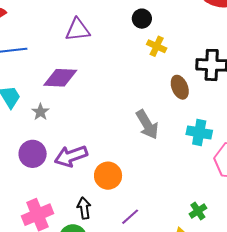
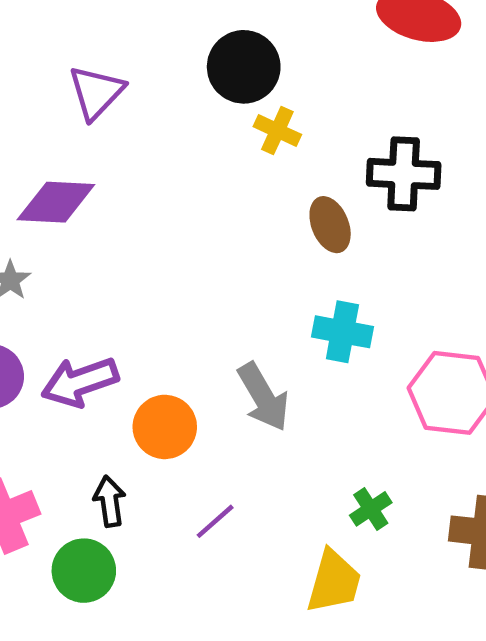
black circle: (142, 19) -> (244, 67), size x1.6
purple triangle: (78, 30) -> (96, 92), turned -40
gray arrow: (147, 125) -> (263, 397), moved
cyan cross: (199, 132) -> (342, 332), moved

